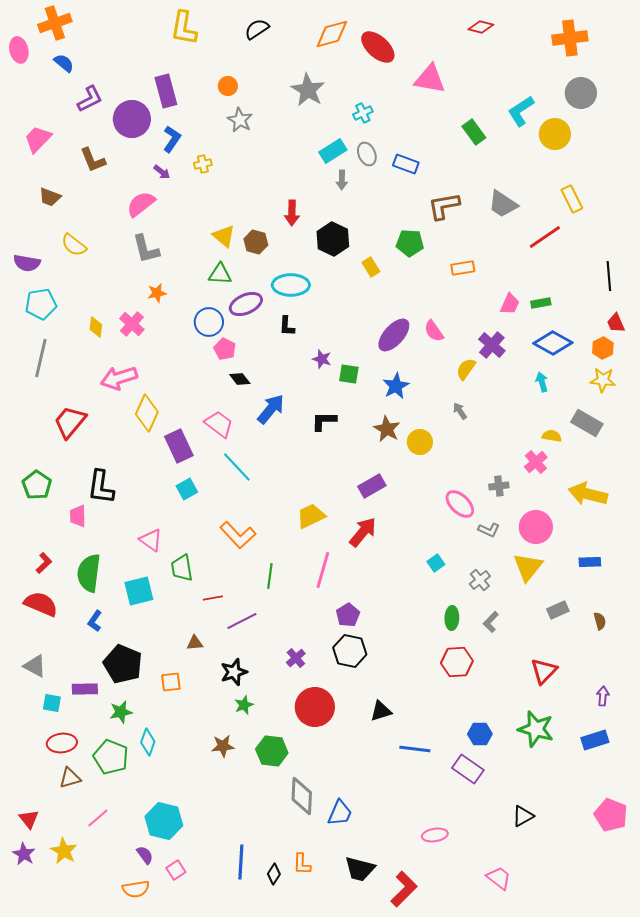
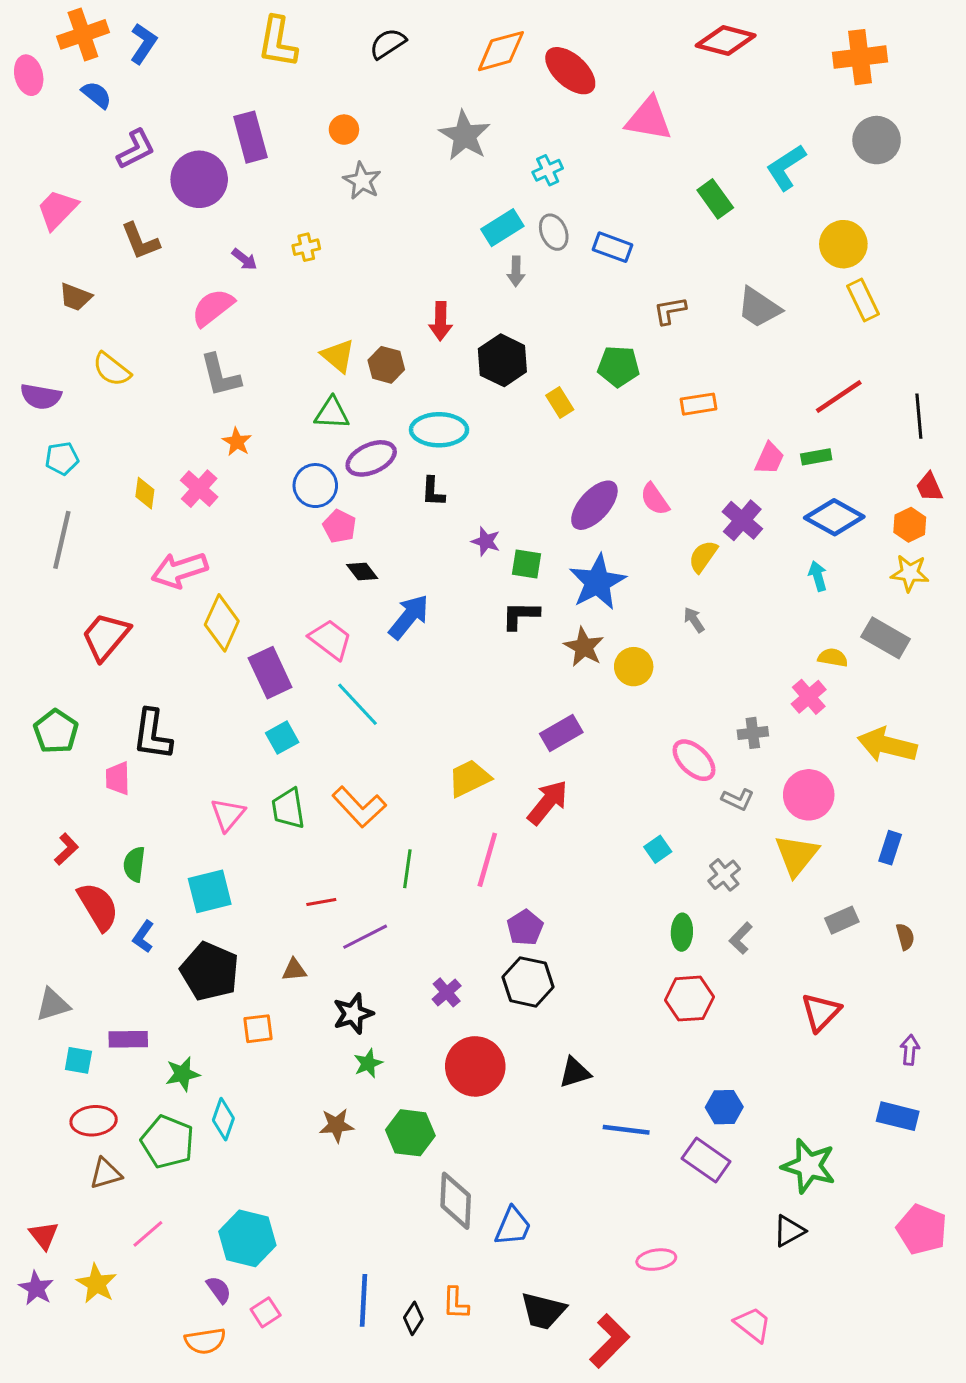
red diamond: (481, 27) -> (726, 40), size x1.5
yellow circle: (555, 134) -> (843, 244), moved
blue L-shape: (172, 139) -> (143, 44), moved
brown L-shape: (444, 206) -> (670, 311), size x0.7
red line: (545, 237) -> (839, 397), moved
orange star: (157, 293) -> (237, 442), turned -30
cyan pentagon: (41, 304) -> (62, 458), size x0.7
blue star: (396, 386) -> (597, 582), size x1.4
black L-shape: (324, 421) -> (521, 615), moved
pink triangle: (151, 540) -> (228, 814), turned 35
blue rectangle: (590, 562) -> (890, 848), turned -70
green trapezoid: (182, 568) -> (288, 808), moved
green semicircle: (89, 573) -> (134, 864), size x0.6
red semicircle: (41, 604) -> (98, 906), moved, turned 36
black pentagon: (123, 664) -> (210, 971), moved
gray triangle: (35, 666) -> (53, 1005), turned -45
green star: (536, 729) -> (809, 1166), moved
blue rectangle: (595, 740) -> (898, 1116), turned 32

